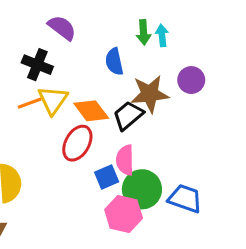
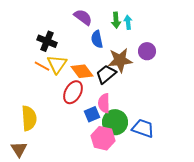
purple semicircle: (62, 28) -> (83, 17), moved
orange line: (30, 103) -> (42, 66), turned 49

